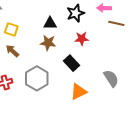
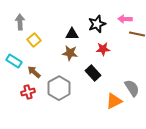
yellow square: (11, 29) -> (34, 40), turned 32
brown arrow: (12, 51) -> (34, 72), moved
orange triangle: (79, 92) -> (114, 101), moved

